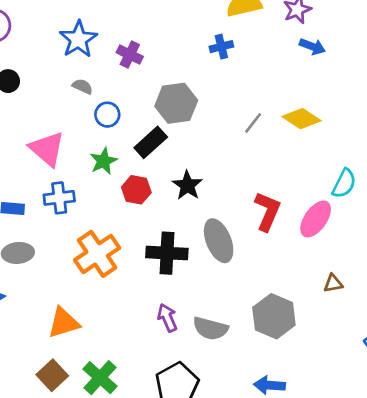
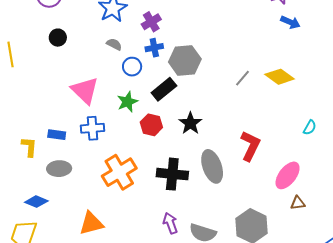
blue cross: (221, 47) -> (154, 48), moved
purple cross: (130, 55) -> (151, 22), turned 30
cyan semicircle: (344, 184) -> (310, 127), size x0.7
pink ellipse: (316, 219) -> (288, 175), moved

